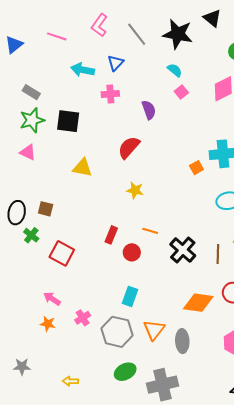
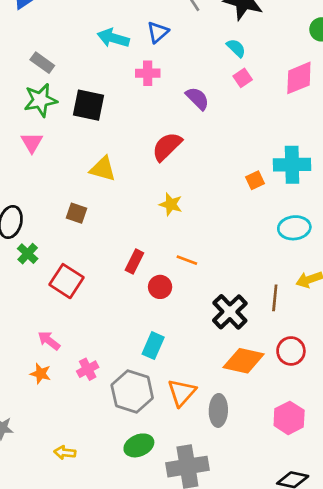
purple semicircle: (149, 110) -> (197, 98), turned -30
pink triangle: (28, 152) -> (32, 143), turned 30
brown square: (46, 209) -> (77, 213), moved
black cross: (183, 250) -> (230, 312), moved

